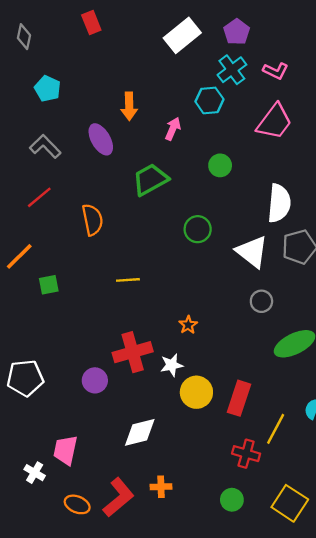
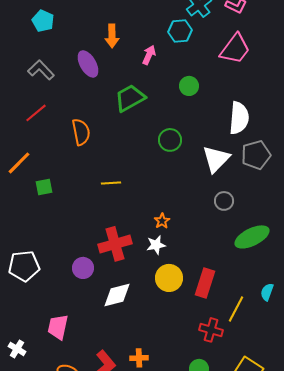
white triangle: (252, 252) -> (216, 159), turned 36
white star: (172, 365) -> (156, 245), moved
white diamond: (140, 432) -> (117, 295), moved
white cross: (35, 473) -> (17, 349), moved

